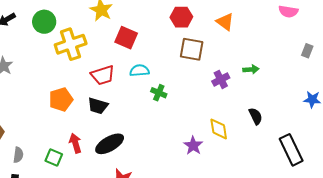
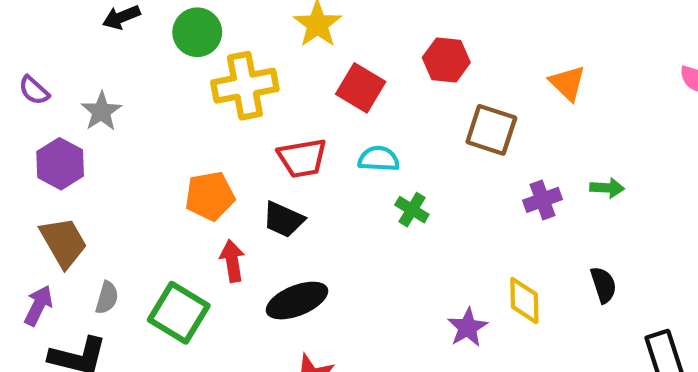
red hexagon: (181, 17) -> (446, 60), moved
red arrow: (75, 143) -> (232, 261), moved
green square: (54, 157) -> (179, 313), size x1.6

